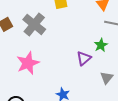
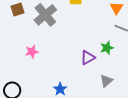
pink star: (28, 63) -> (32, 52), size x0.6

